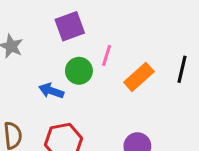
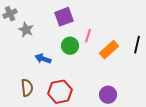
blue arrow: (51, 91) -> (43, 59), moved

